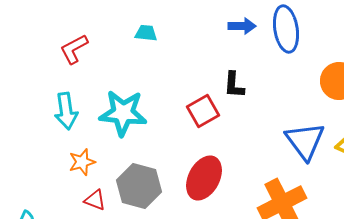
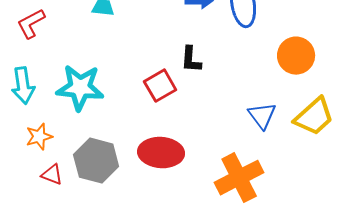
blue triangle: (305, 141) -> (262, 116), size x0.7
red ellipse: (204, 178) -> (161, 153), turned 66

